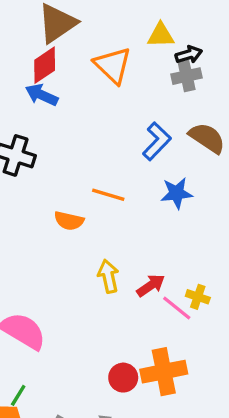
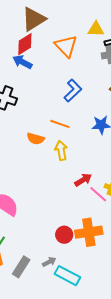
blue L-shape: (157, 141) -> (73, 90), moved
yellow arrow: (108, 276) -> (61, 150), moved

